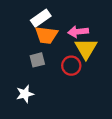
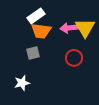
yellow triangle: (86, 49) -> (85, 28), moved
red circle: (71, 66) -> (74, 58), moved

